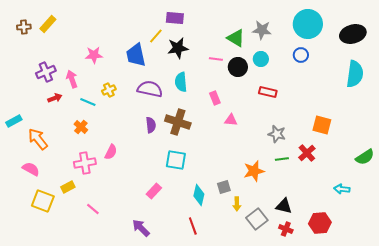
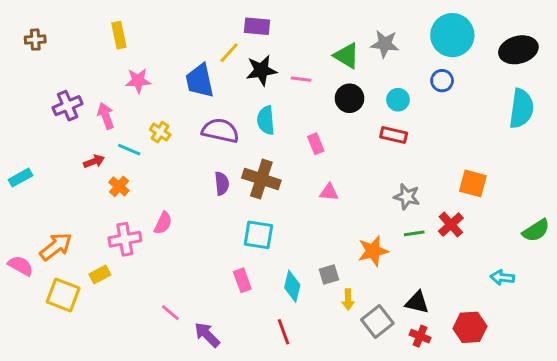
yellow rectangle: (48, 24) -> (119, 35), moved, turned -54
pink line: (216, 59) -> (301, 79), moved
cyan circle: (261, 59) -> (398, 100), moved
yellow cross: (109, 90) -> (160, 132), turned -32
red arrow: (55, 98) -> (94, 161), moved
pink triangle: (231, 120) -> (329, 192), moved
orange arrow: (38, 139) -> (56, 247), moved, turned 90
pink semicircle: (31, 169) -> (21, 266), moved
pink rectangle: (154, 191) -> (242, 280), moved, turned -63
pink line: (93, 209) -> (170, 313), moved

